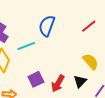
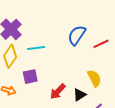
blue semicircle: (47, 26) -> (77, 35), moved
purple square: (36, 79) -> (30, 77), moved

